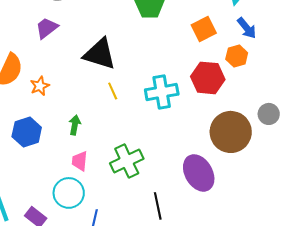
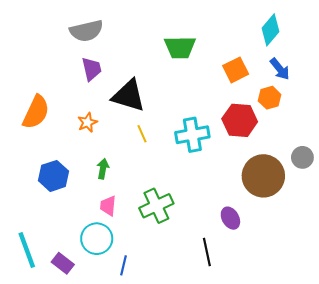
purple trapezoid: (47, 28) -> (92, 69), moved, turned 115
orange star: (40, 86) -> (87, 122), moved
purple ellipse: (199, 173) -> (230, 218), size x0.6
black line: (158, 206) -> (207, 252), moved

